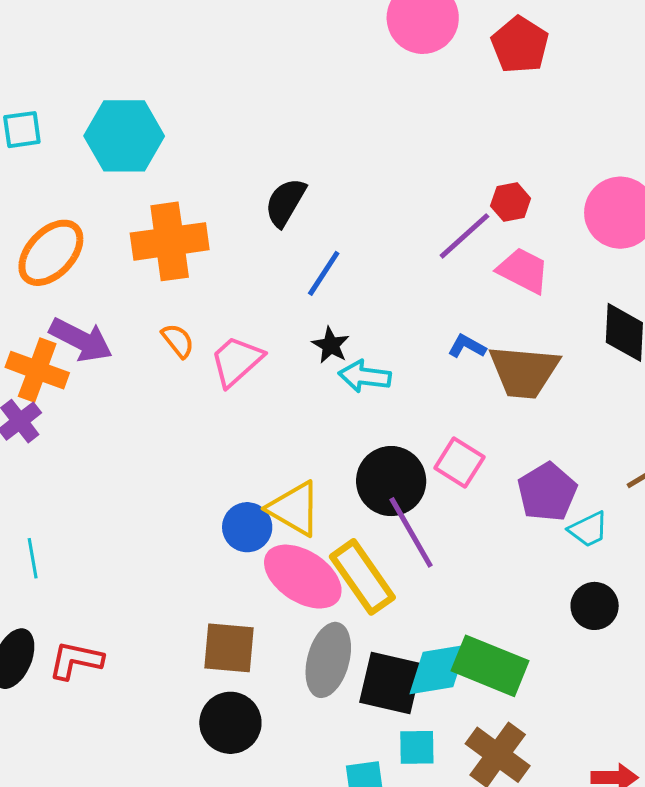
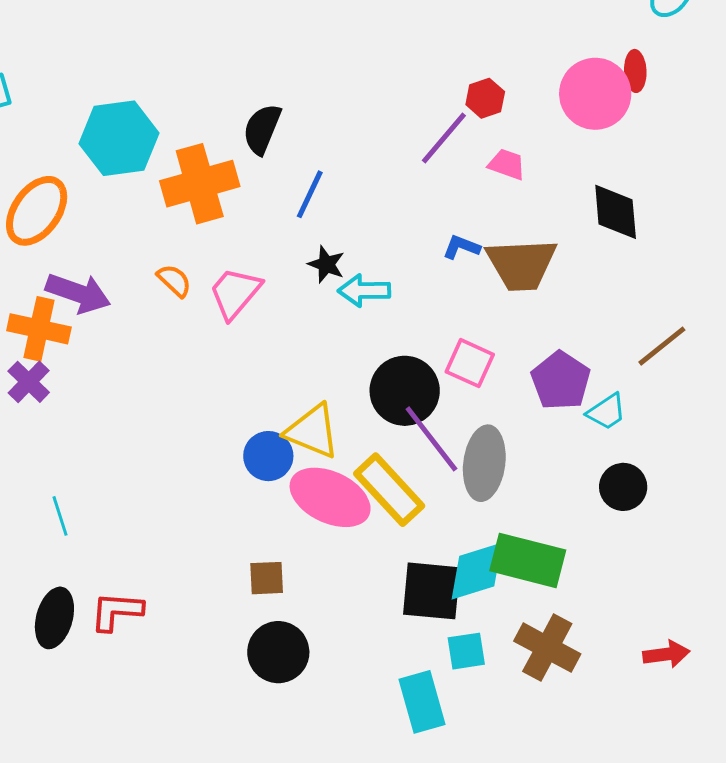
cyan hexagon: (124, 136) -> (119, 138), moved
orange cross: (170, 241) -> (200, 184), moved
pink trapezoid: (523, 271) -> (507, 164), size x0.7
brown square: (229, 648) -> (267, 578), size x0.7
gray ellipse: (328, 660) -> (484, 463), moved

